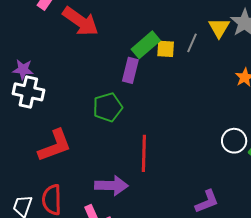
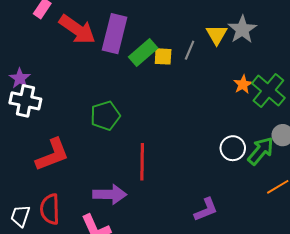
purple star: (23, 69) -> (20, 78), turned 30
purple rectangle: (130, 70) -> (115, 34), moved, size x1.5

